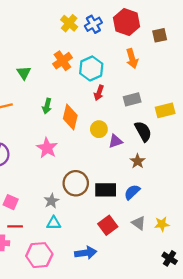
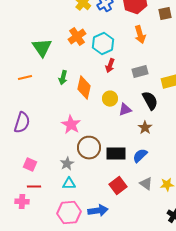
green triangle: (24, 73) -> (42, 48), size x1.5
pink star: (47, 148) -> (71, 125), moved
pink hexagon: (39, 255) -> (69, 213), moved

